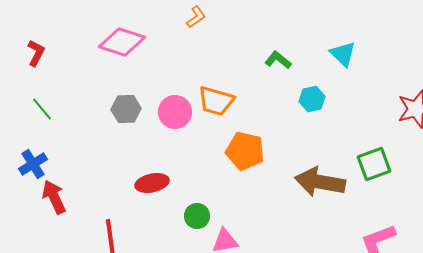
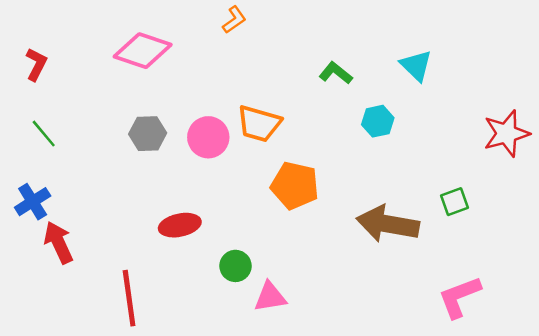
green square: (374, 164) -> (455, 202), size x0.7

